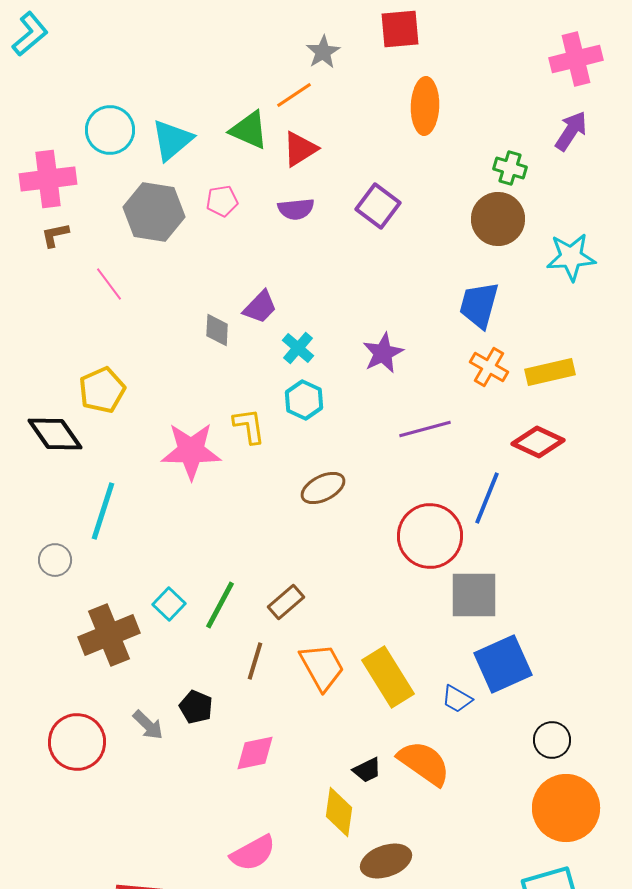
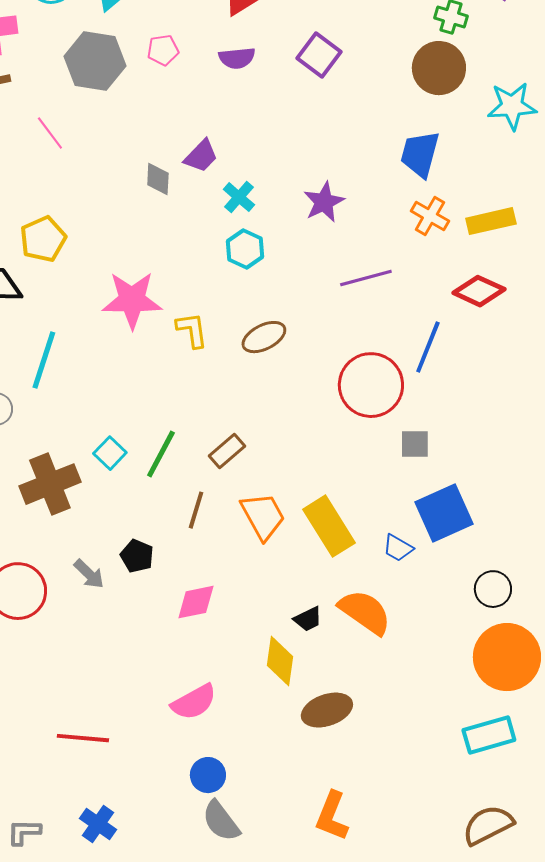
yellow L-shape: (249, 426) -> (192, 330), moved
gray square: (474, 595) -> (415, 444), size x0.6

